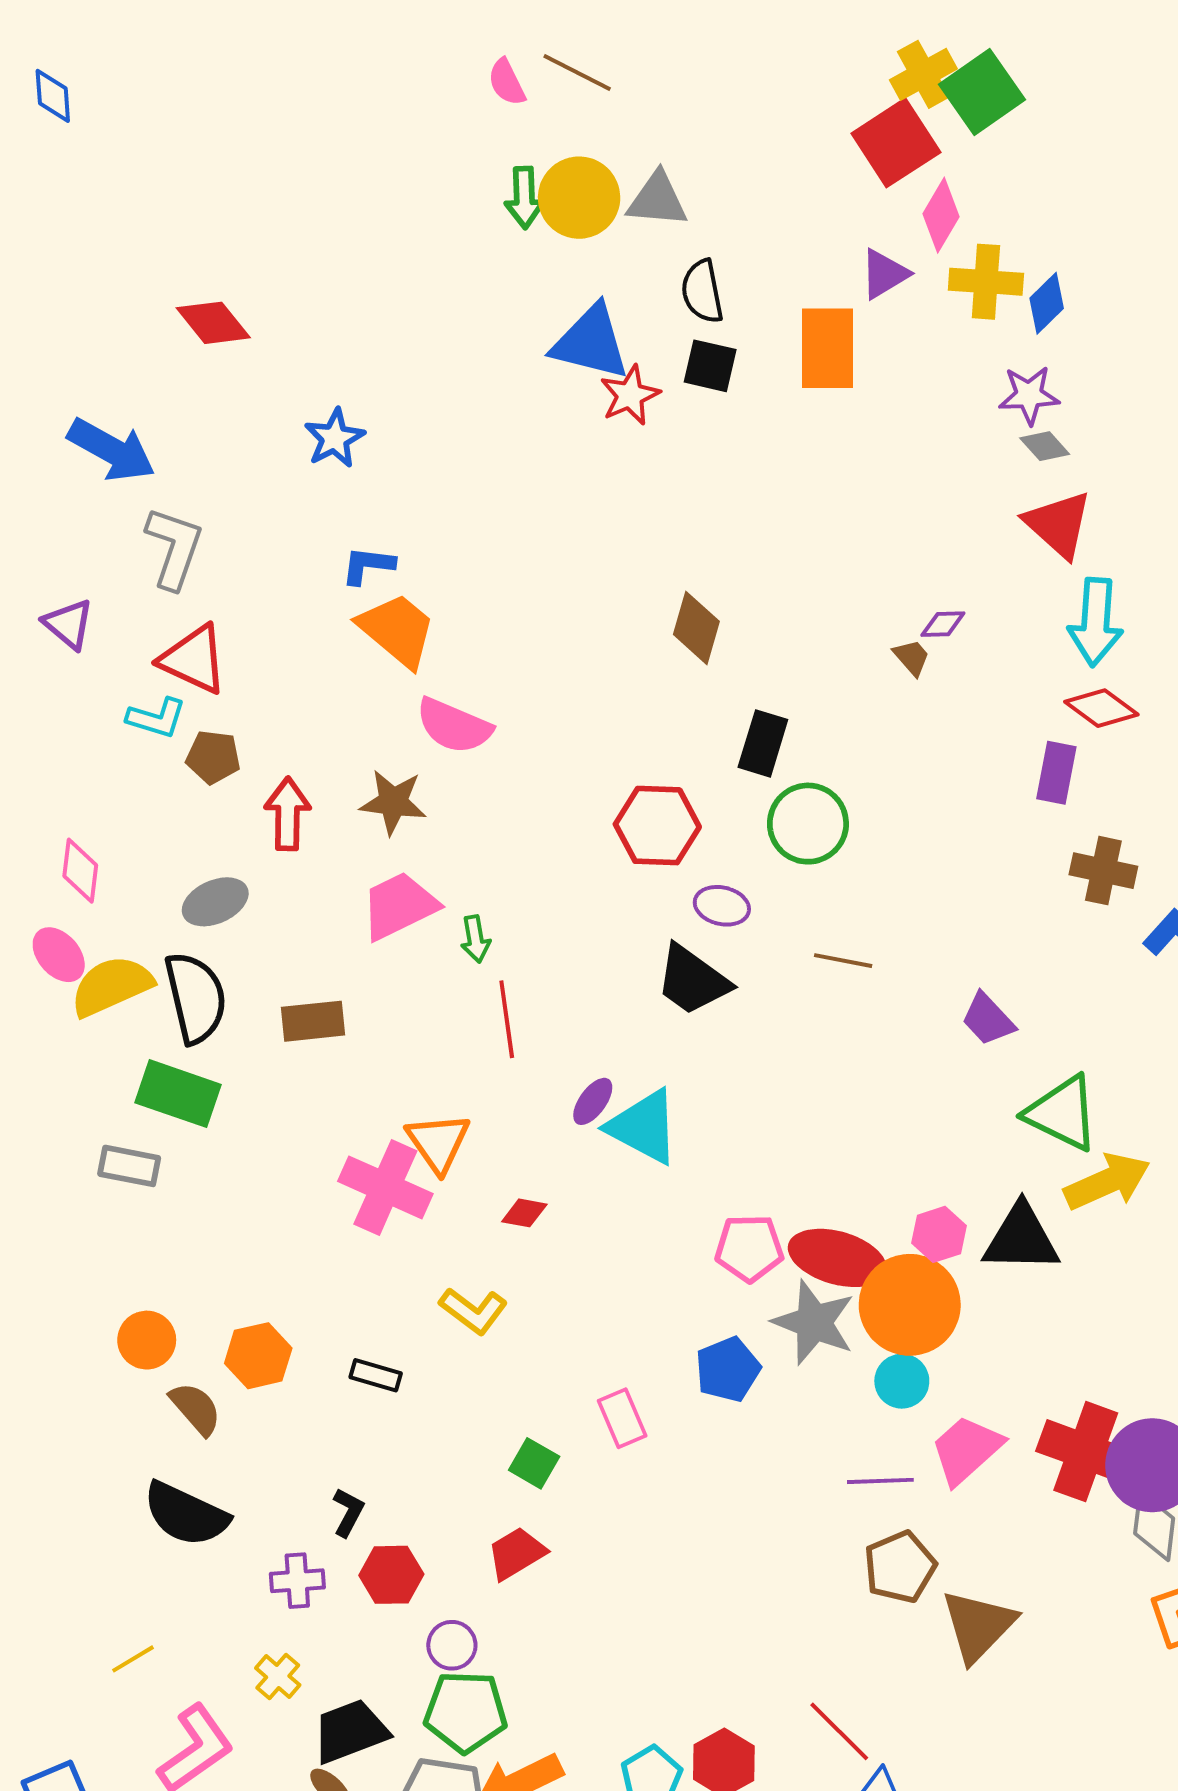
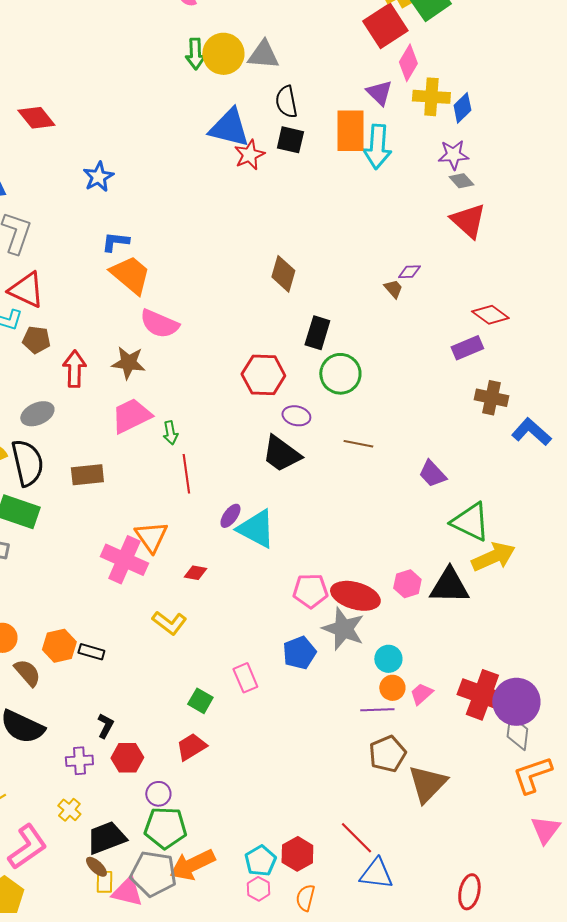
purple triangle: (884, 274) -> (379, 93), turned -44
cyan arrow: (1096, 622) -> (377, 147), moved
purple rectangle: (1056, 773) -> (467, 348), turned 56
orange circle: (910, 1305) -> (392, 688), moved, size x0.5
black rectangle: (376, 1375) -> (91, 652), moved
pink trapezoid: (966, 1450) -> (421, 694), size x0.6

